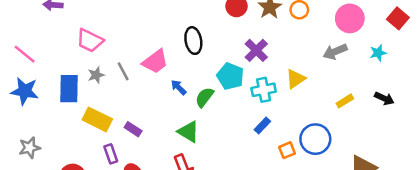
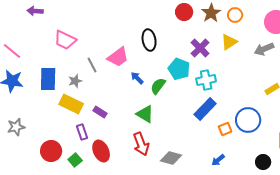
gray star: (96, 75) -> (75, 81), moved
yellow triangle: (296, 79) -> (229, 42), moved
blue rectangle: (262, 126) -> (205, 109), size x1.6

